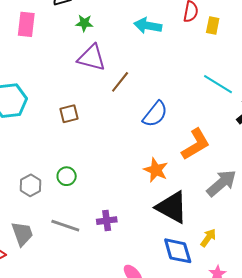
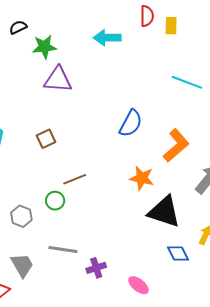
green star: (84, 23) -> (44, 47), size x1.4
brown line: (120, 82) -> (75, 179), moved, turned 40
purple cross: (107, 221) -> (96, 268), moved
blue diamond: (178, 251) -> (178, 253), size x0.7

